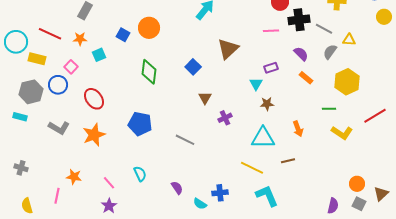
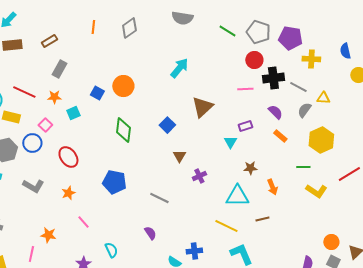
brown star: (267, 104) -> (250, 168), moved
orange star: (94, 135) -> (68, 193), size x0.6
cyan semicircle: (140, 174) -> (111, 250), moved
pink line: (109, 183) -> (83, 222), moved
purple semicircle: (177, 188) -> (150, 233), moved

